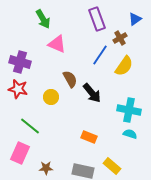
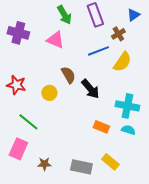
green arrow: (43, 19) -> (64, 15), moved
blue line: (100, 55) -> (98, 51), turned 35
purple cross: (20, 62) -> (18, 33), moved
orange rectangle: (89, 137) -> (101, 127), moved

